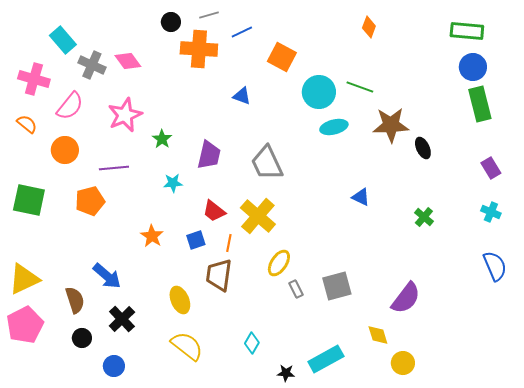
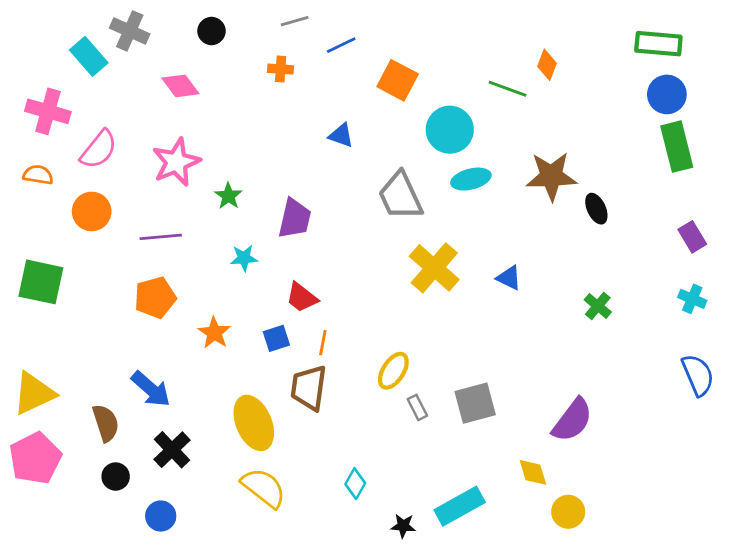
black circle: (171, 22) -> (211, 31), moved
orange diamond: (369, 27) -> (547, 65), moved
orange cross: (199, 49) -> (281, 69), size x0.5
gray cross: (92, 65) -> (130, 31), moved
green line: (360, 87) -> (508, 89), moved
orange semicircle: (27, 124) -> (38, 175), turned -30
gray trapezoid: (267, 163) -> (400, 196), moved
orange pentagon: (90, 201) -> (155, 297), moved
yellow cross: (258, 216) -> (434, 268), moved
yellow ellipse: (180, 300) -> (254, 423), size x1.4

